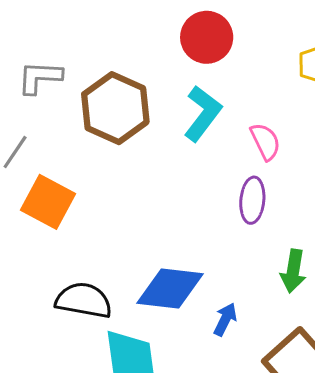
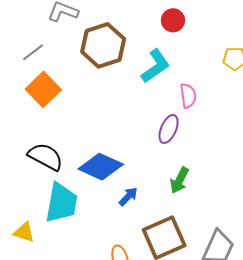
red circle: (207, 37) -> (173, 20), size x0.7

